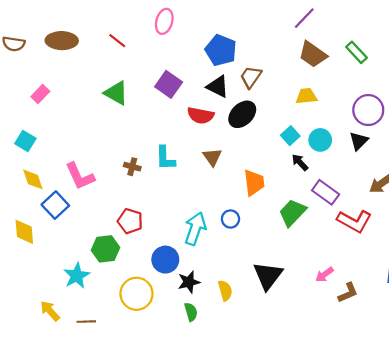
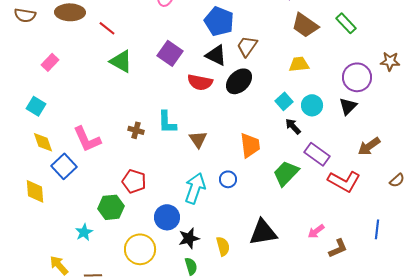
red line: (117, 41) -> (107, 28), moved
brown triangle: (212, 157) -> (198, 139), moved
cyan star: (77, 276) -> (84, 232), size x0.7
black triangle: (268, 276) -> (263, 232), turned 44

